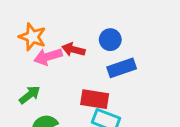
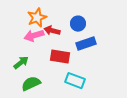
orange star: (32, 37) -> (37, 18), moved, turned 30
red rectangle: (95, 99) -> (60, 57), moved

